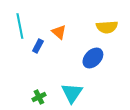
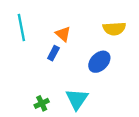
blue rectangle: (38, 46) -> (53, 53), moved

